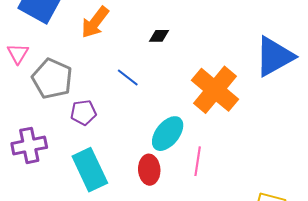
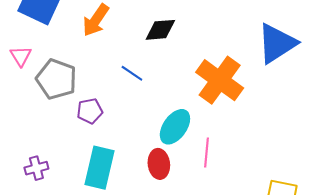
black diamond: (159, 36) -> (160, 30), size x1.5
purple cross: (29, 145) -> (36, 168), moved, size x0.7
cyan rectangle: (90, 170) -> (100, 168), turned 42

